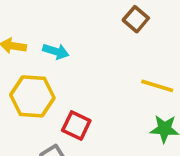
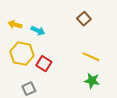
red square: (76, 125) -> (44, 64), moved

